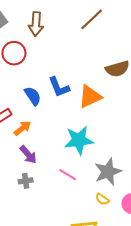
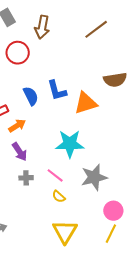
gray cross: (26, 181) -> (26, 178), moved
yellow semicircle: (102, 199) -> (59, 197), moved

